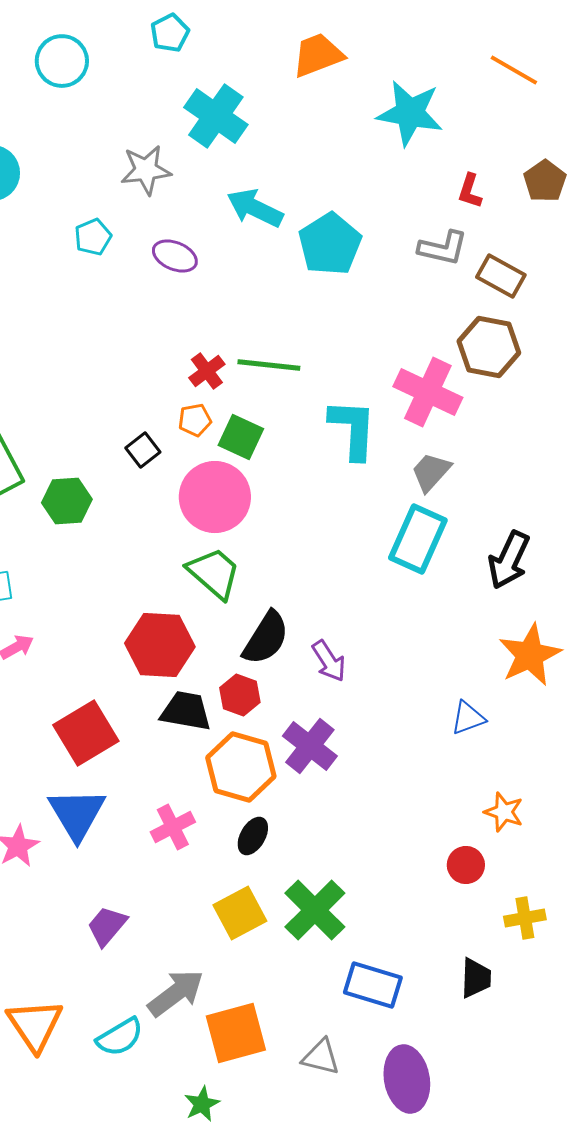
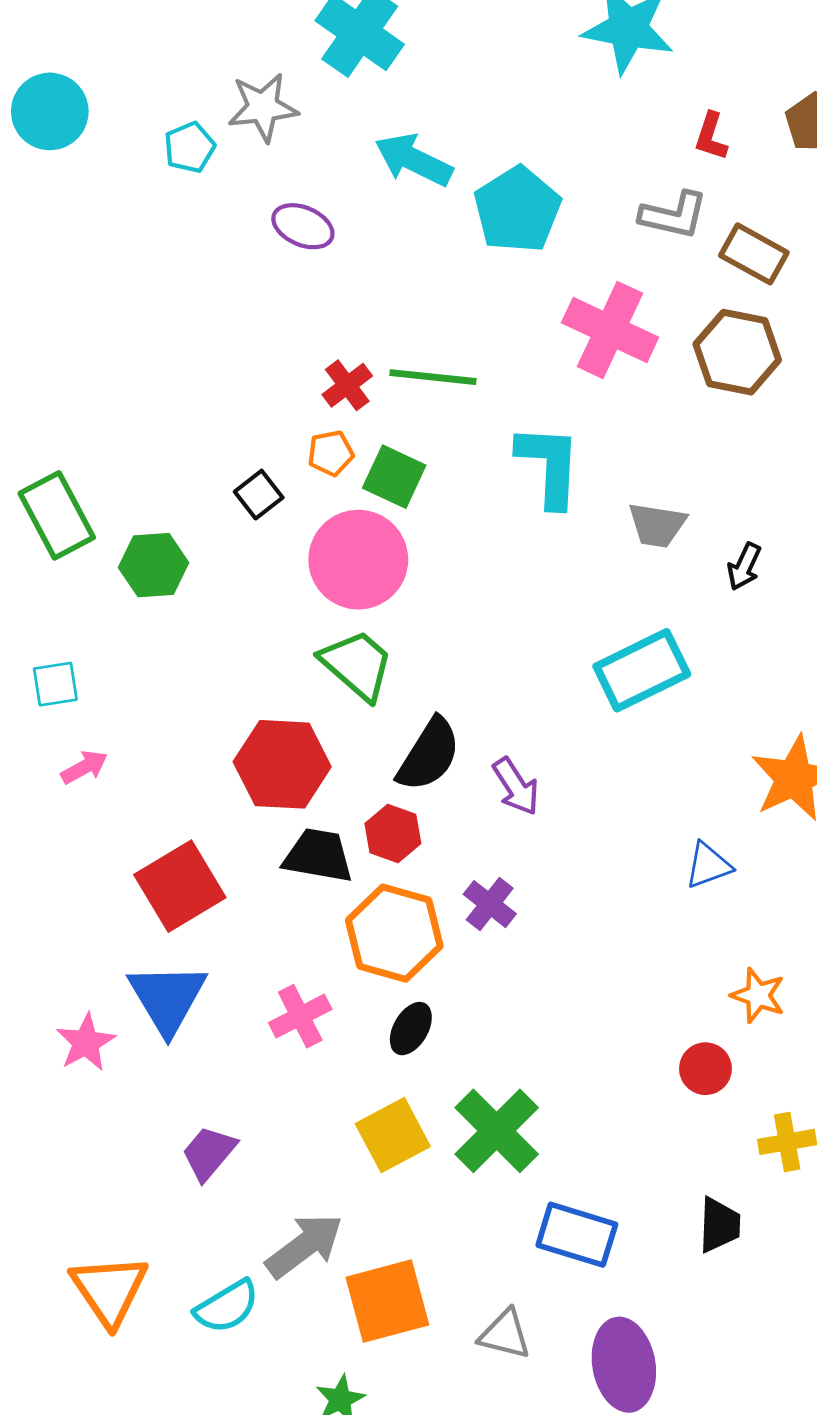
cyan pentagon: (93, 237) -> (190, 147), moved
pink cross: (428, 392) -> (610, 330), moved
gray trapezoid: (431, 472) -> (657, 525), turned -123
cyan rectangle: (418, 539) -> (642, 670), moved, turned 40
black arrow: (509, 560) -> (744, 567), moved, size x0.6
purple cross: (310, 746) -> (490, 904), size x0.7

